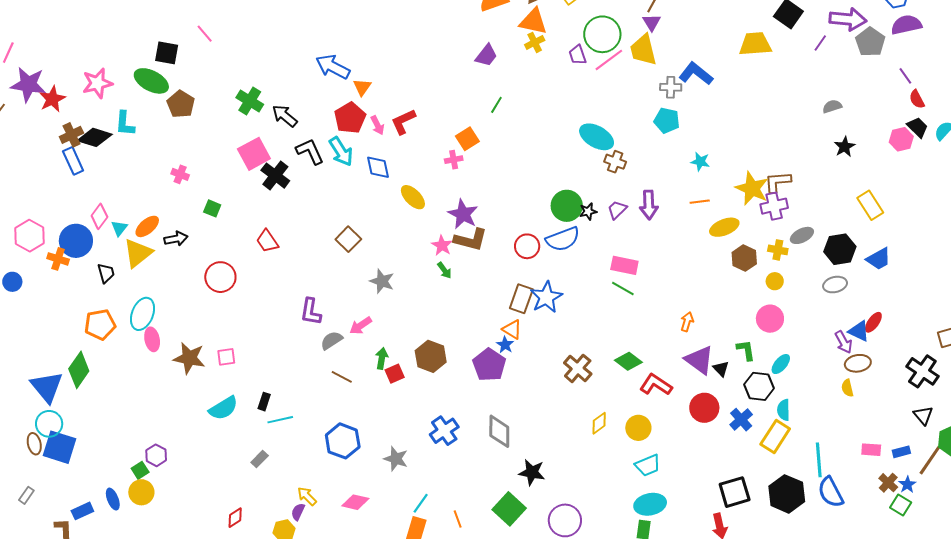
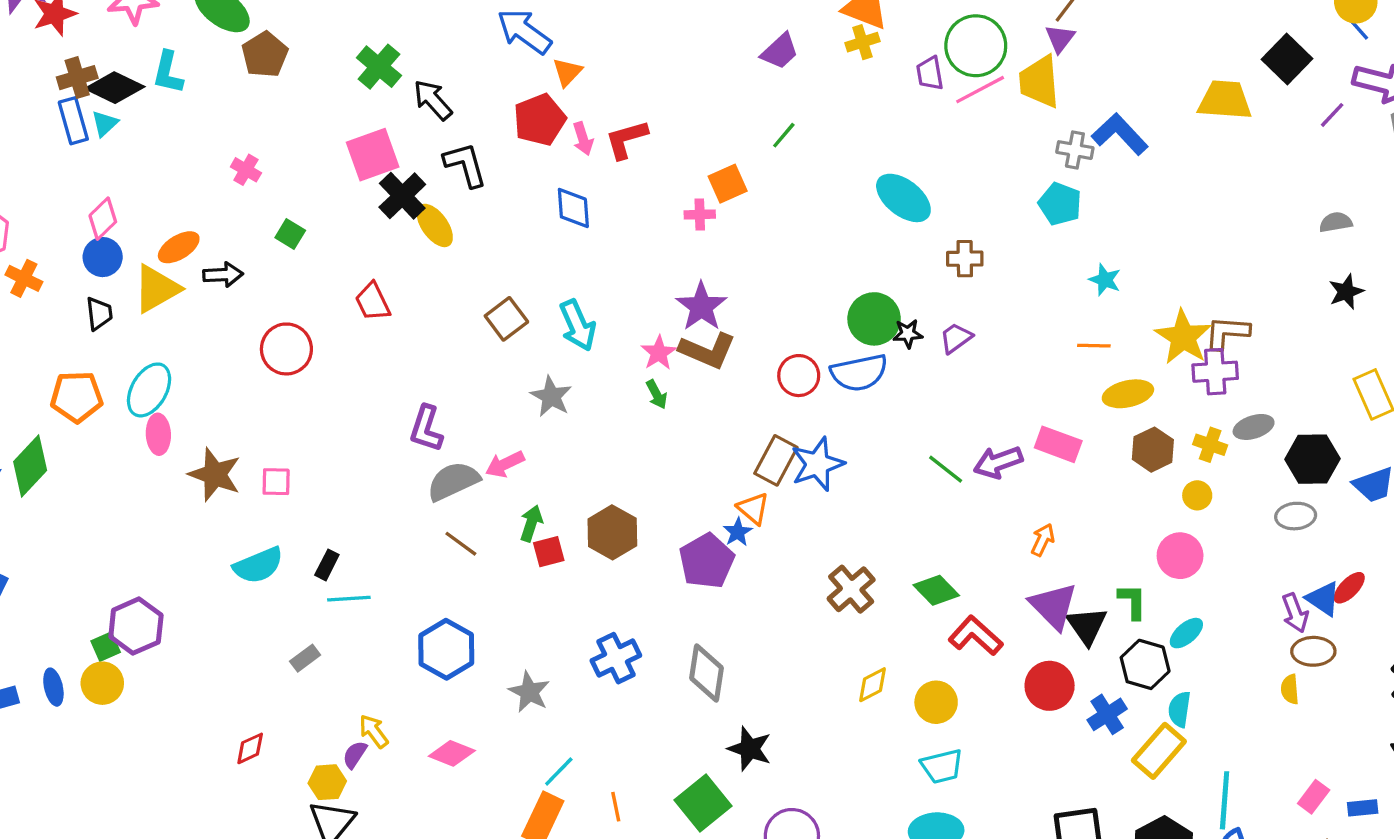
cyan ellipse: (597, 137) -> (903, 198), moved
cyan arrow: (341, 151) -> (578, 325), moved
brown cross: (615, 162) -> (965, 259), turned -30
yellow ellipse: (413, 197) -> (435, 225), moved
purple arrow: (649, 205) -> (998, 462), moved, turned 64
cyan triangle: (119, 228) -> (105, 124), moved
blue circle: (76, 241) -> (103, 257), moved, size x0.7
pink rectangle: (624, 265) -> (1058, 444), moved
gray semicircle: (331, 340) -> (453, 481), size x1.4
black triangle: (721, 369) -> (1087, 626), size x1.5
pink rectangle: (871, 450) -> (1314, 797), turned -66
purple hexagon: (156, 455) -> (136, 626), size x1.5

